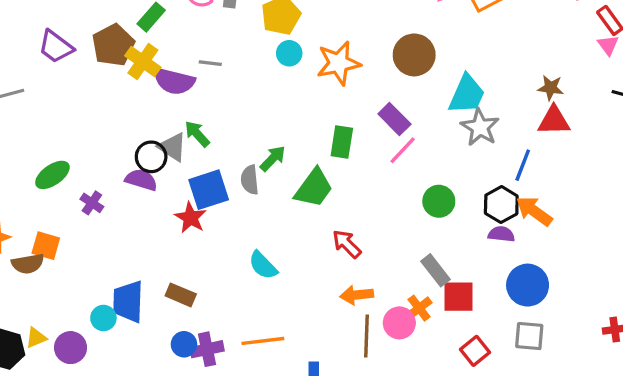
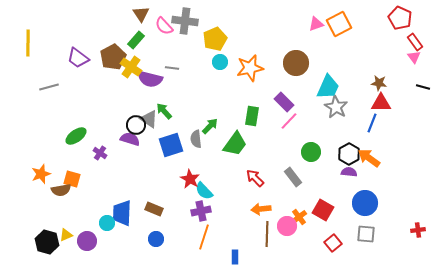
blue line: (523, 165) -> (372, 123), moved
red star: (191, 218) -> (190, 179), moved
gray rectangle: (436, 270) -> (293, 177), moved
red square: (459, 297) -> (323, 210), turned 30
orange line: (263, 341) -> (204, 237), turned -65
purple cross: (207, 349) -> (201, 211), moved

